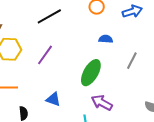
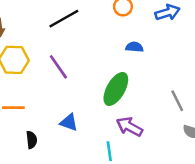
purple line: (45, 55) -> (58, 67), turned -70
gray line: (132, 61) -> (177, 101), moved, turned -54

